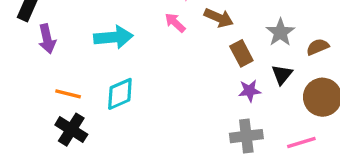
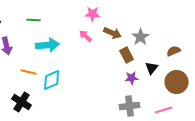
gray star: (280, 32) -> (141, 37), moved
orange line: (68, 94) -> (29, 72), moved

